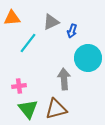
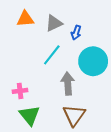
orange triangle: (12, 18) -> (25, 19), moved
cyan line: (28, 43) -> (52, 55), moved
brown triangle: (56, 109) -> (74, 115), moved, turned -40

